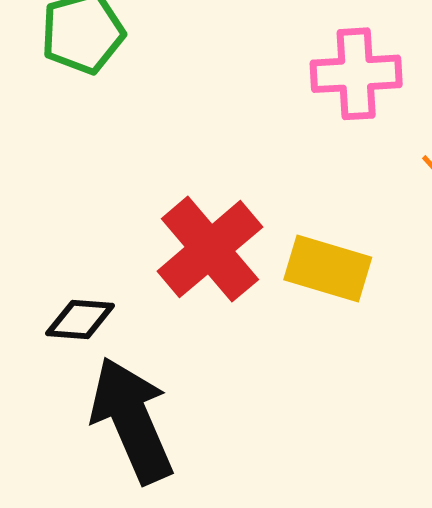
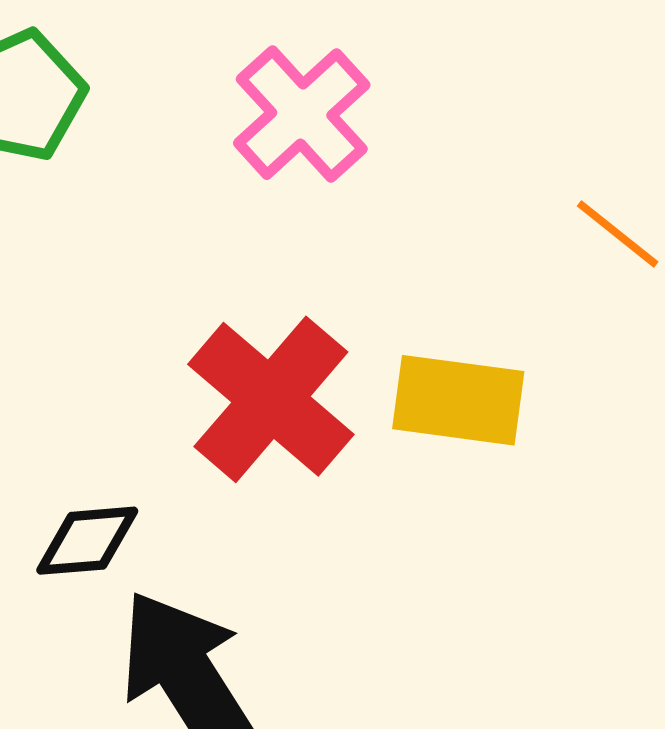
pink cross: (356, 74) -> (302, 114), moved, turned -30

